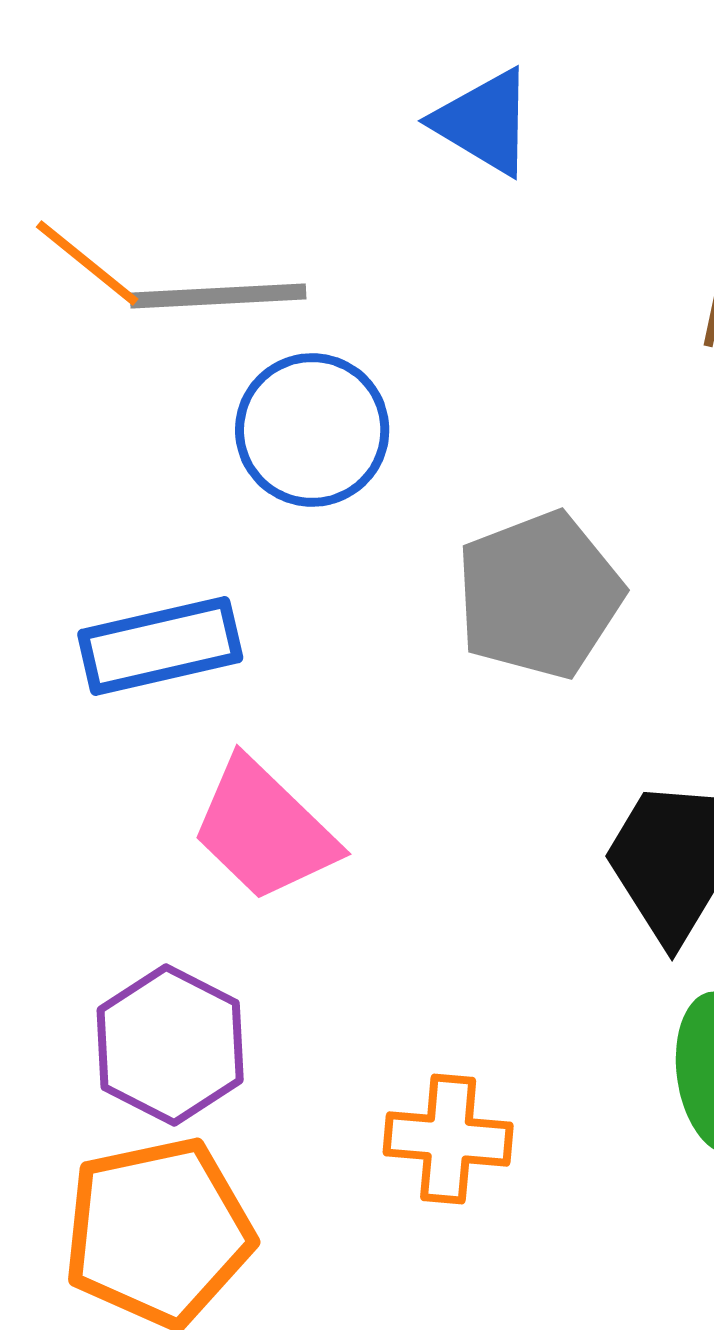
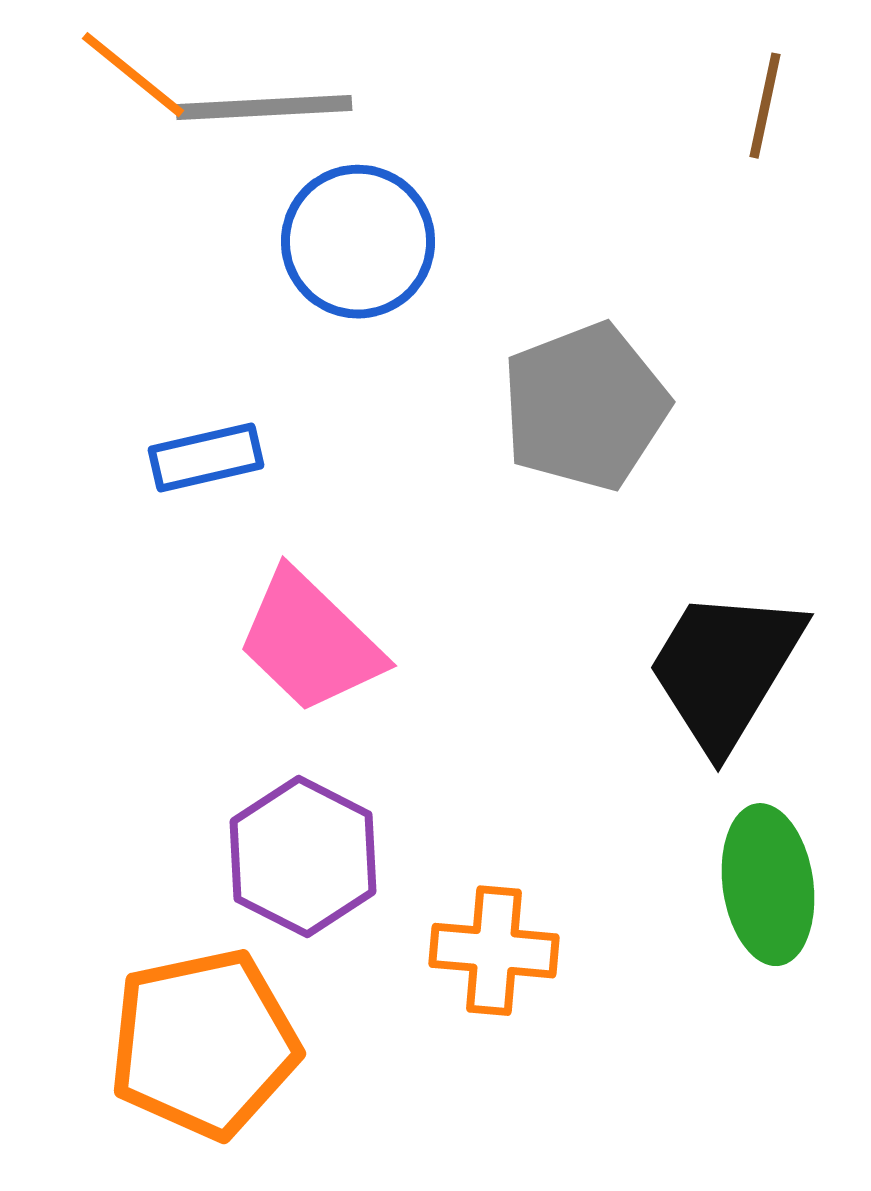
blue rectangle: (160, 646) -> (206, 458), size x0.7
purple hexagon: (170, 1045) -> (303, 857), moved

